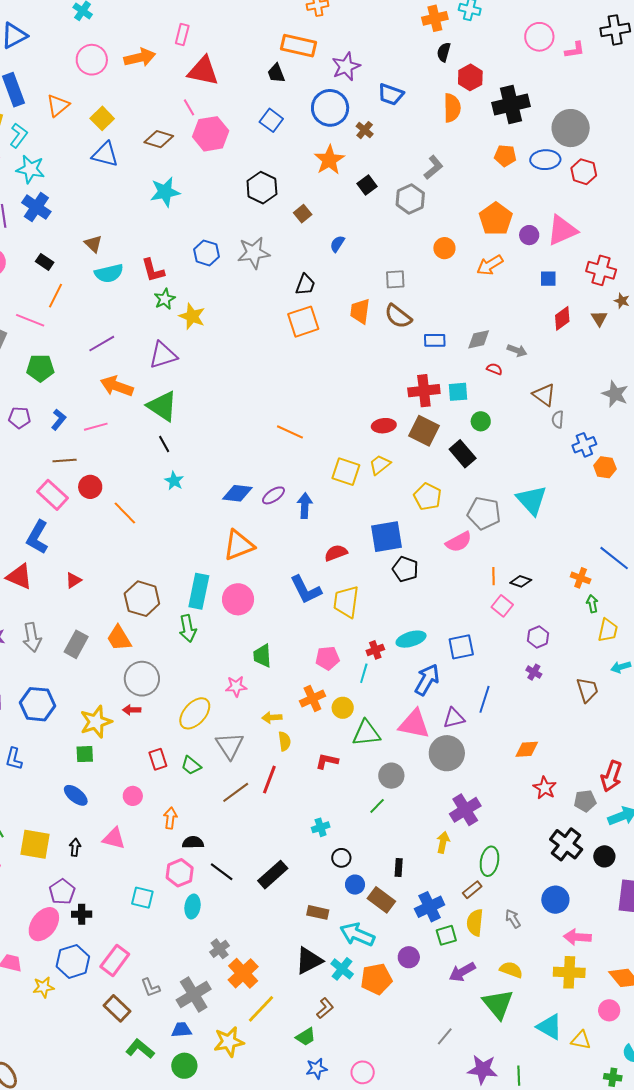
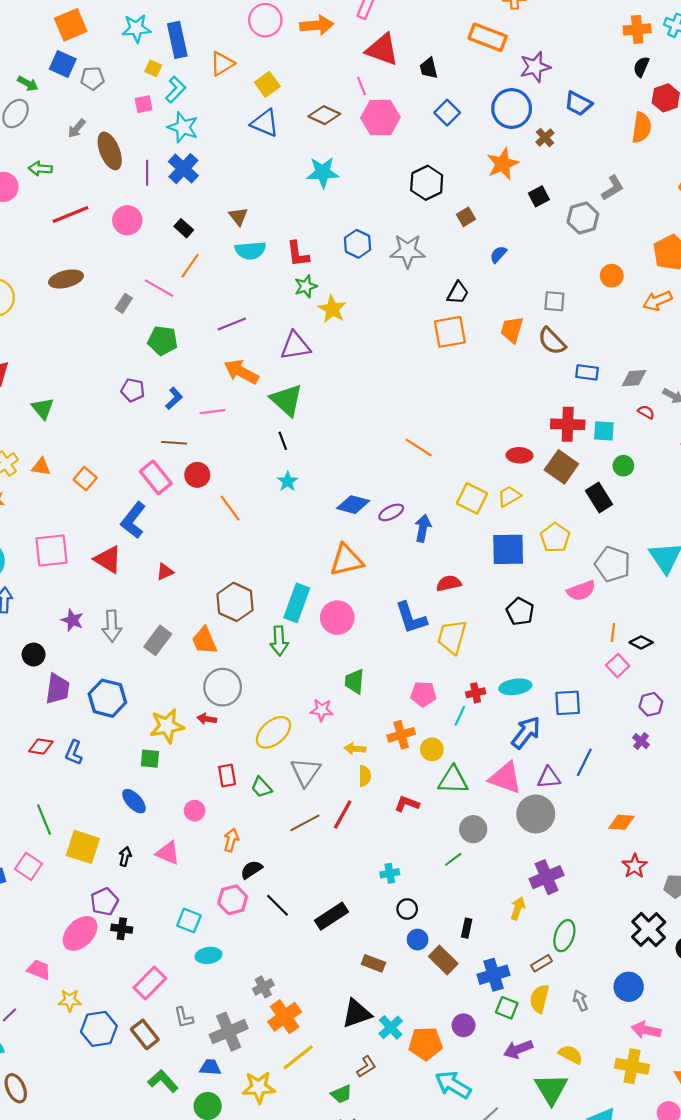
black trapezoid: (276, 73) -> (429, 68), moved
blue square: (387, 537) -> (508, 549), moved
black semicircle: (193, 842) -> (251, 870), turned -40
cyan ellipse: (192, 906) -> (209, 955), moved, turned 65
cyan arrow: (357, 934) -> (453, 1085), moved
green square: (446, 935) -> (507, 1008), turned 30
blue hexagon: (73, 961) -> (99, 1029), moved

